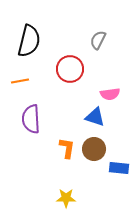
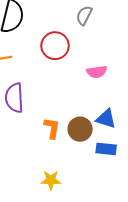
blue triangle: (95, 117) -> (106, 119), moved

